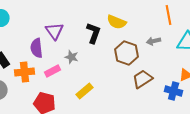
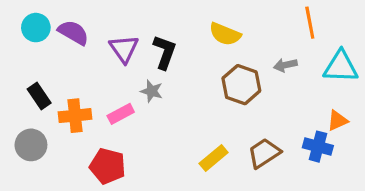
black L-shape: (94, 33) -> (165, 52), moved
purple semicircle: (37, 48) -> (73, 32), moved, turned 126
brown trapezoid: (143, 79) -> (264, 153), moved
yellow rectangle: (85, 91) -> (214, 158), moved

